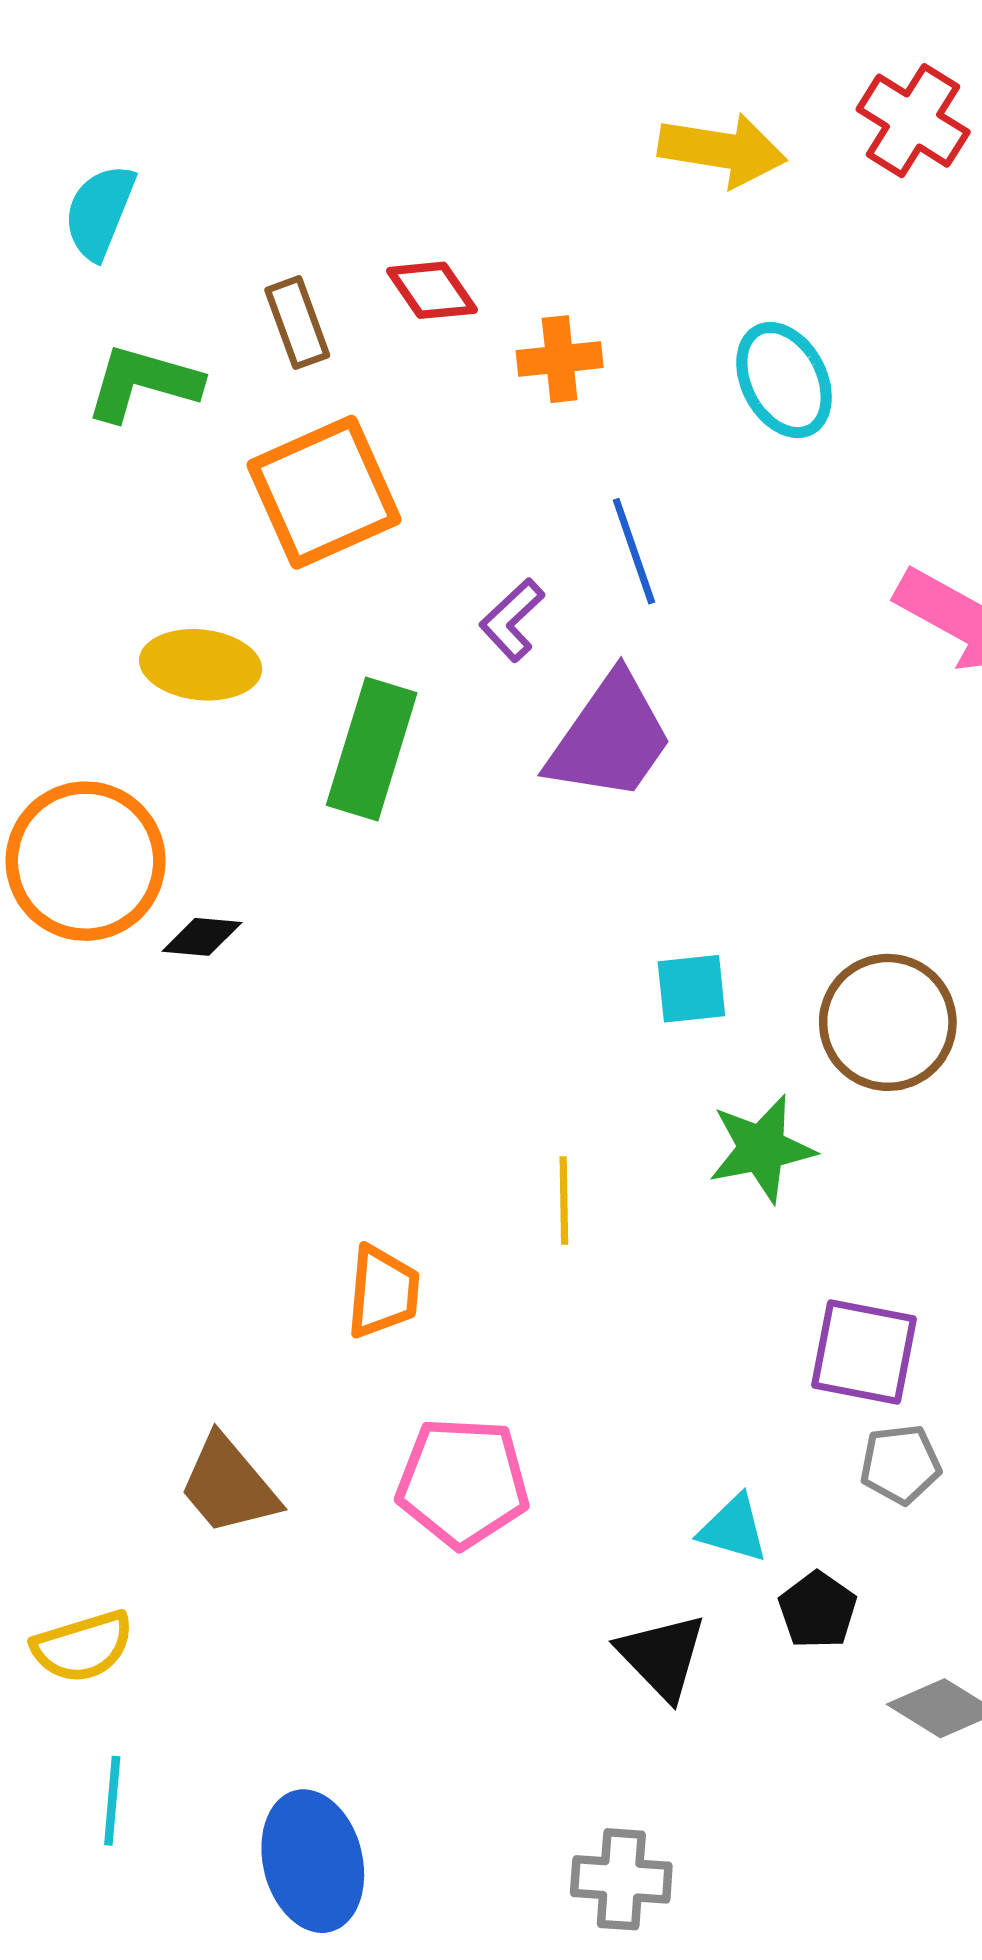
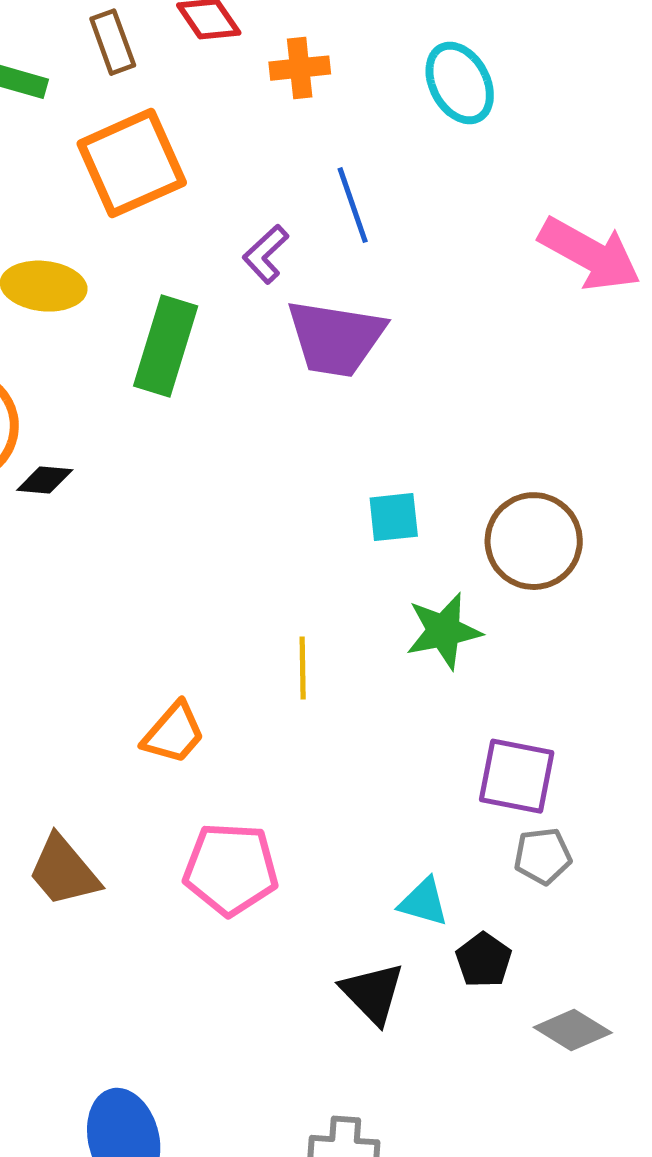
purple trapezoid: (610, 738) -> (336, 338), turned 64
orange trapezoid: (383, 1292) -> (174, 733), turned 36

